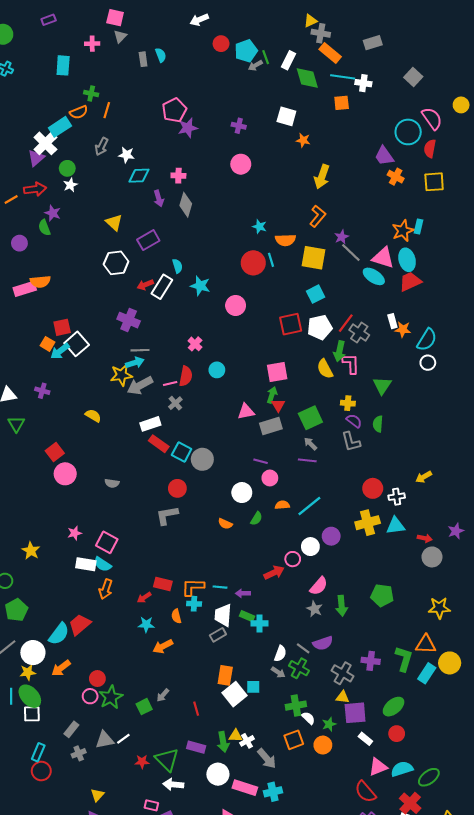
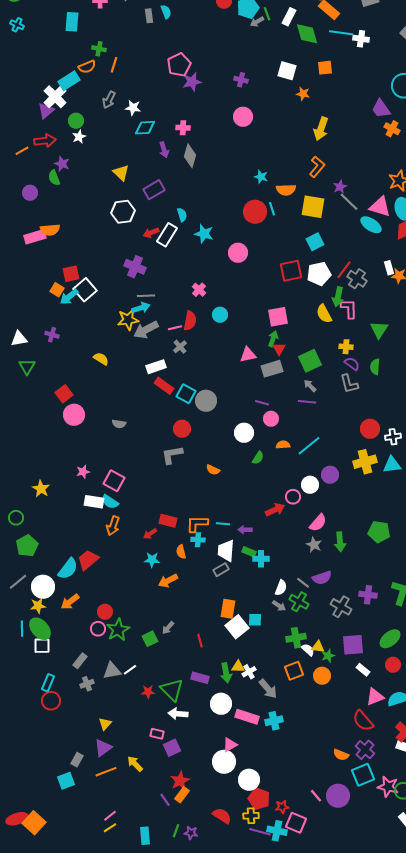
orange square: (342, 103) -> (325, 68), moved
orange semicircle: (225, 524) -> (213, 470), moved
yellow triangle: (343, 697) -> (318, 647), moved

